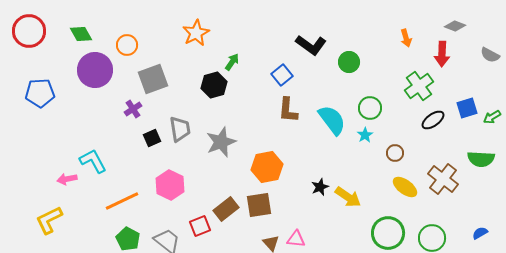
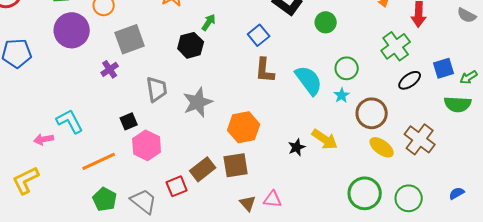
black square: (152, 138) -> (129, 121), moved
brown circle: (395, 153) -> (372, 113), size x1.8
green semicircle: (481, 159) -> (458, 104), moved
yellow arrow: (348, 197) -> (325, 139), moved

